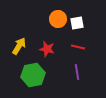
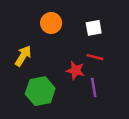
orange circle: (58, 19) -> (51, 23), moved
red star: (47, 49) -> (75, 70), moved

